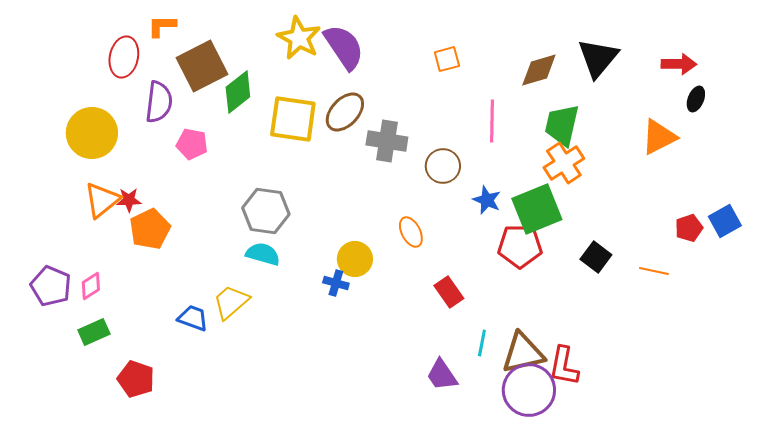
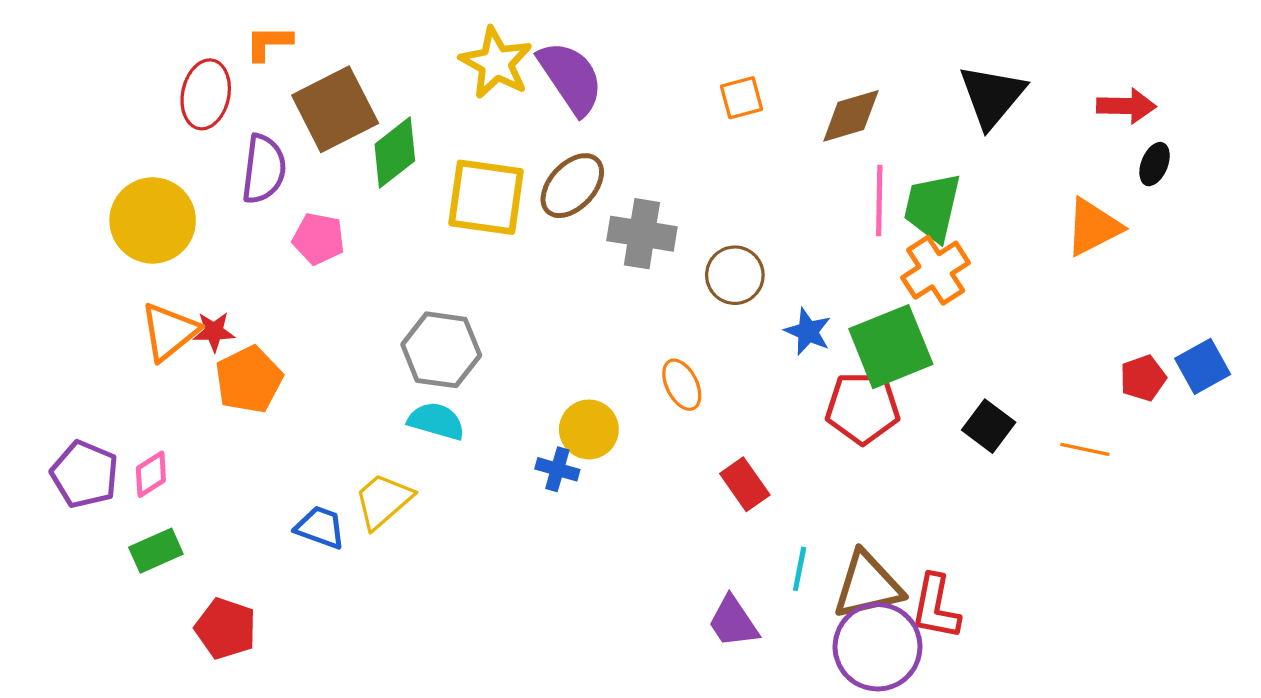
brown diamond: (539, 70) -> (851, 116), moved
pink line: (492, 121) -> (879, 201), moved

